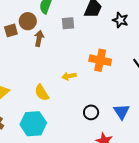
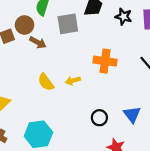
gray square: (68, 23) -> (68, 24), size x1.5
brown arrow: (39, 38) -> (38, 43), turned 112
yellow semicircle: (42, 93) -> (46, 82), moved

